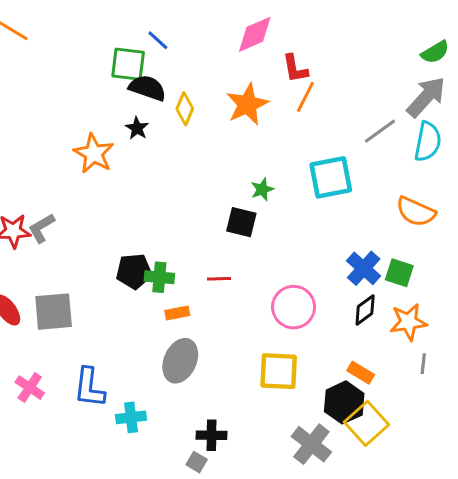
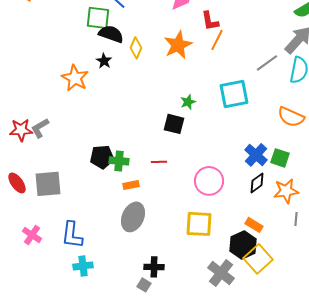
cyan cross: (131, 417) -> (83, 266), moved

